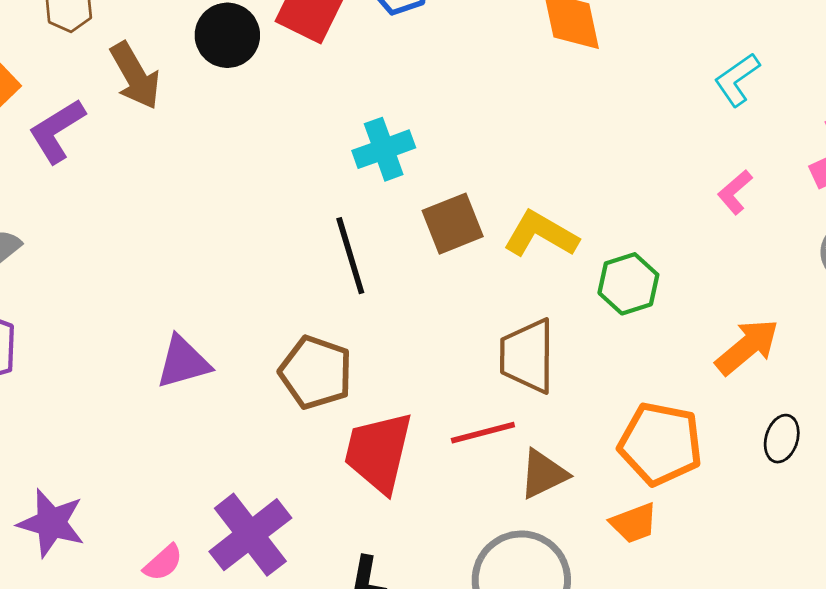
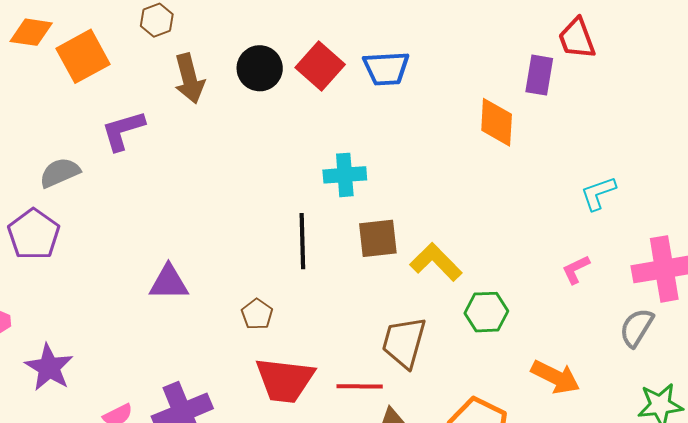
purple L-shape: (57, 131) -> (123, 130), moved
orange arrow: (747, 347) -> (555, 377), turned 51
brown pentagon: (316, 372) -> (257, 314), size x0.6
red trapezoid: (378, 452) -> (285, 380), turned -112

